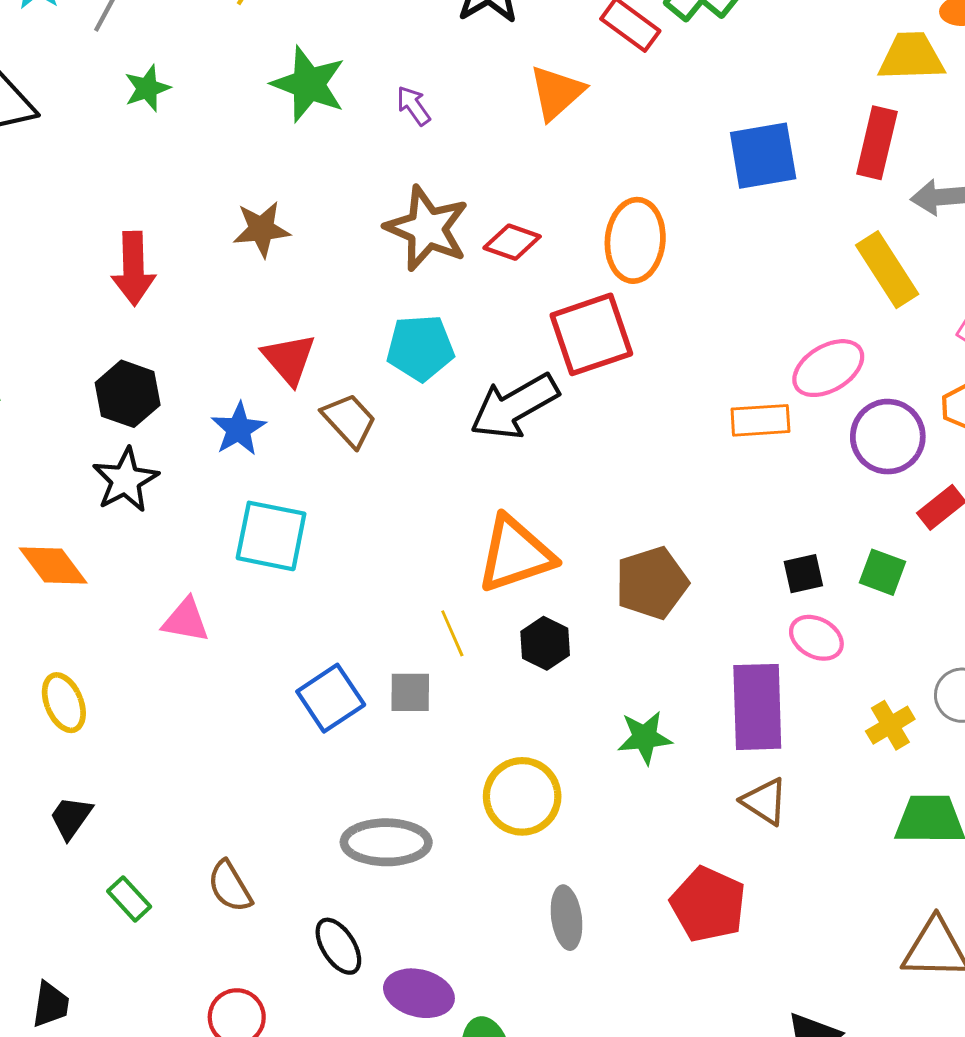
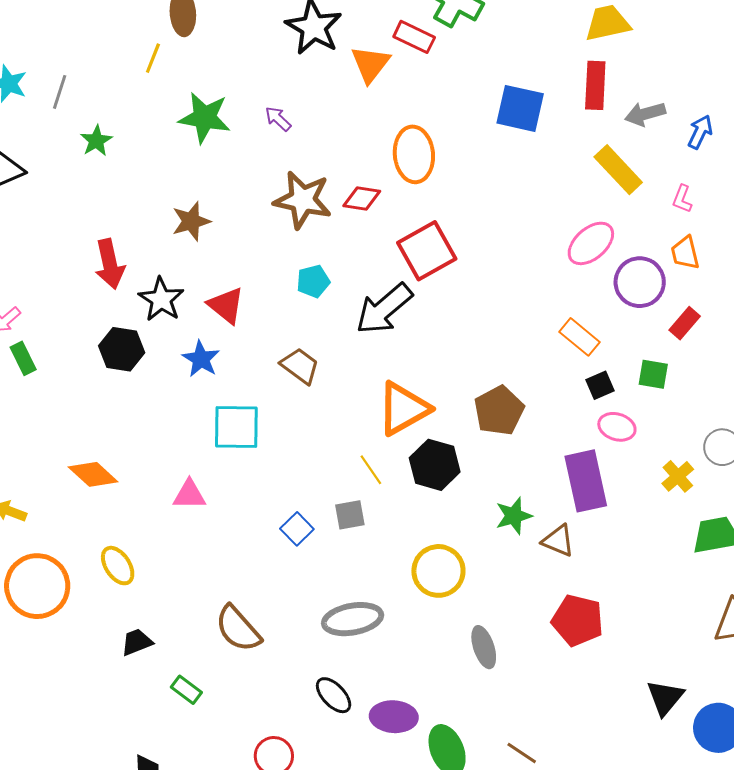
orange triangle: (557, 93) -> (370, 64), moved
blue square: (763, 156) -> (520, 108), turned 33
orange ellipse: (635, 240) -> (414, 154), moved
cyan pentagon: (420, 348) -> (313, 281), size x0.7
brown trapezoid: (349, 420) -> (300, 366), moved
orange rectangle: (760, 420) -> (579, 337), moved, turned 54
black star: (126, 480) -> (161, 299), moved
black hexagon: (545, 643) -> (435, 465), size x1.4
blue square: (331, 698) -> (297, 529), size x0.7
brown triangle: (765, 801) -> (558, 541), moved
black trapezoid: (71, 817) -> (137, 642), turned 44
brown semicircle: (230, 886) -> (238, 629), moved, size x1.4

